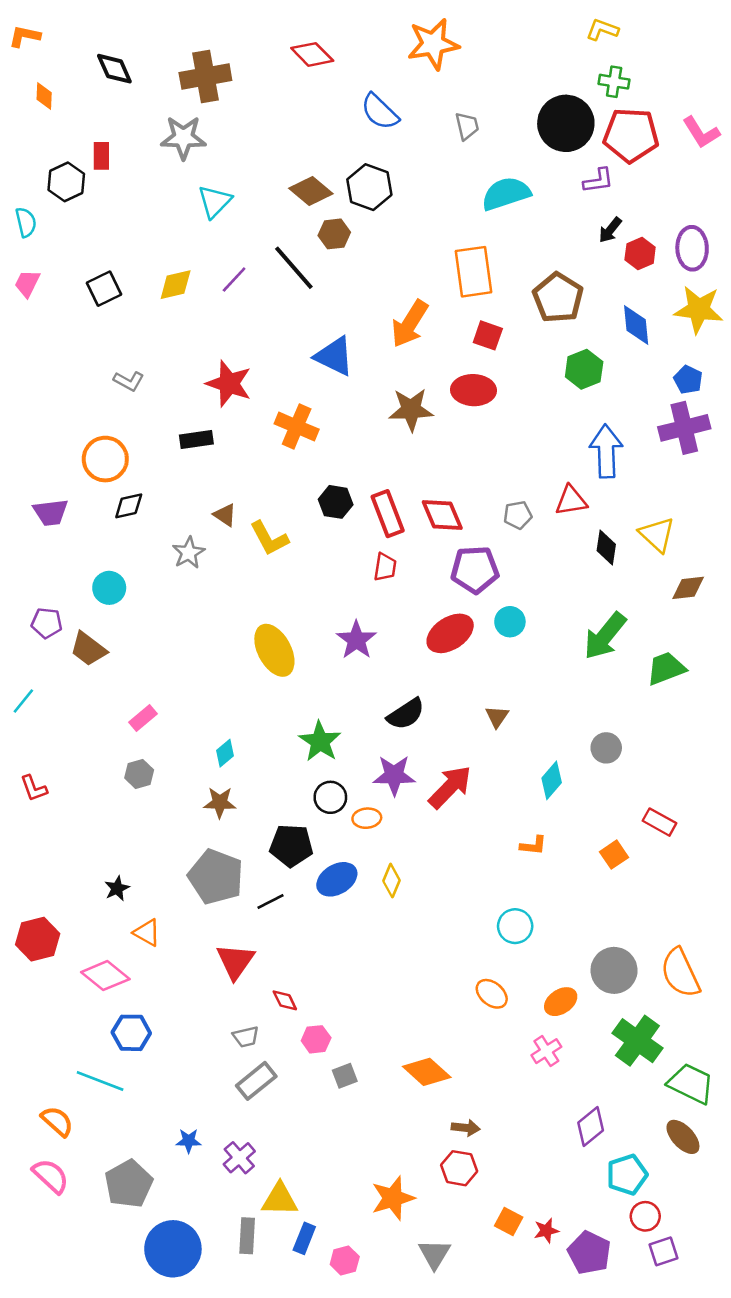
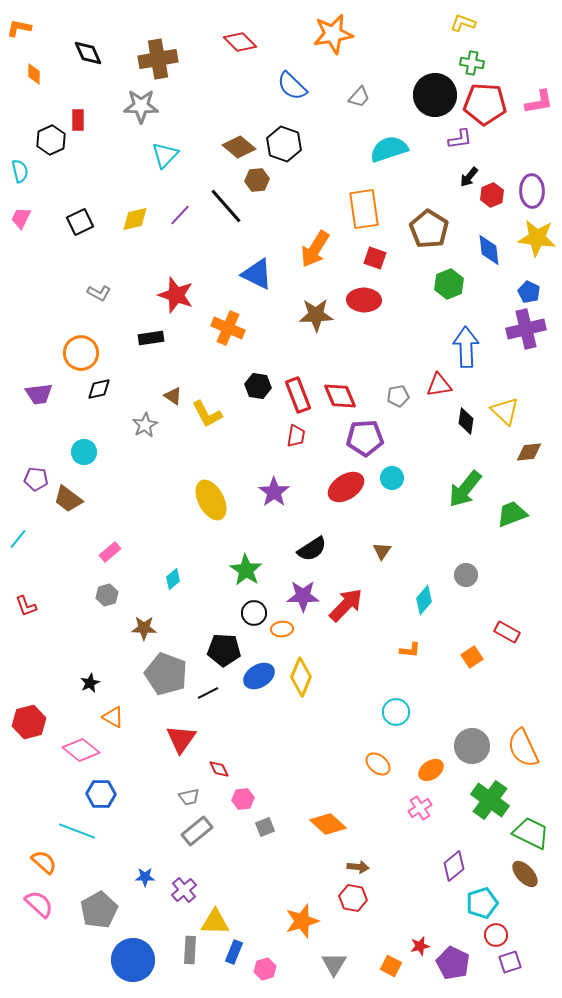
gray trapezoid: (467, 126) -> (359, 97), turned 55
pink L-shape: (701, 132) -> (539, 102), turned -68
brown star: (220, 803) -> (144, 628), moved
yellow diamond: (392, 881) -> (301, 677), size x1.5
orange square: (509, 1221) -> (391, 966), moved

